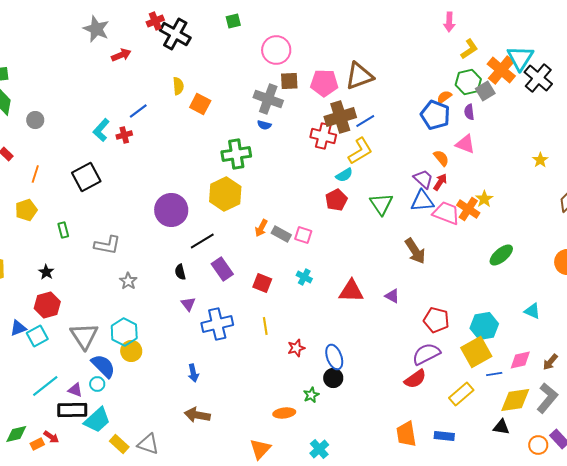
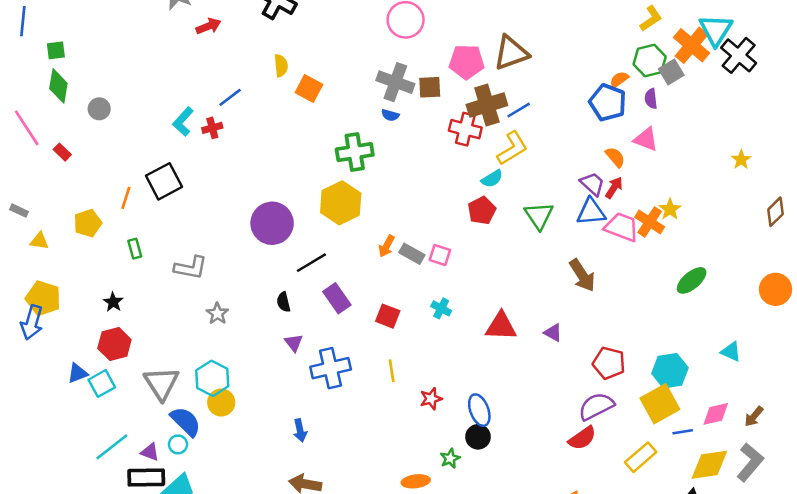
brown square: (289, 81) -> (430, 87), moved
orange line: (35, 174) -> (126, 198), moved

